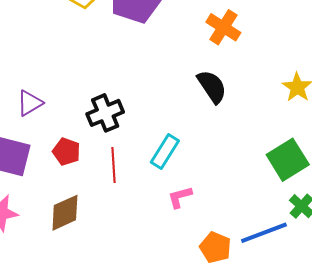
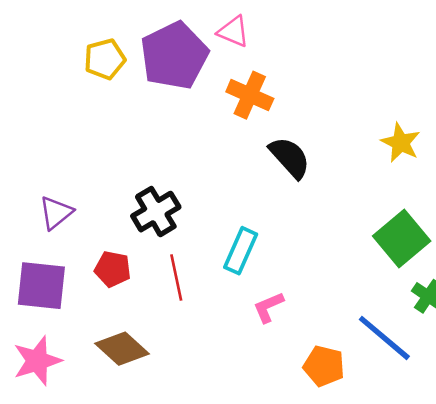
orange cross: (223, 27) -> (250, 95), moved
brown diamond: (65, 213) -> (122, 349), turned 75
blue line: (264, 233) -> (384, 338), turned 69

